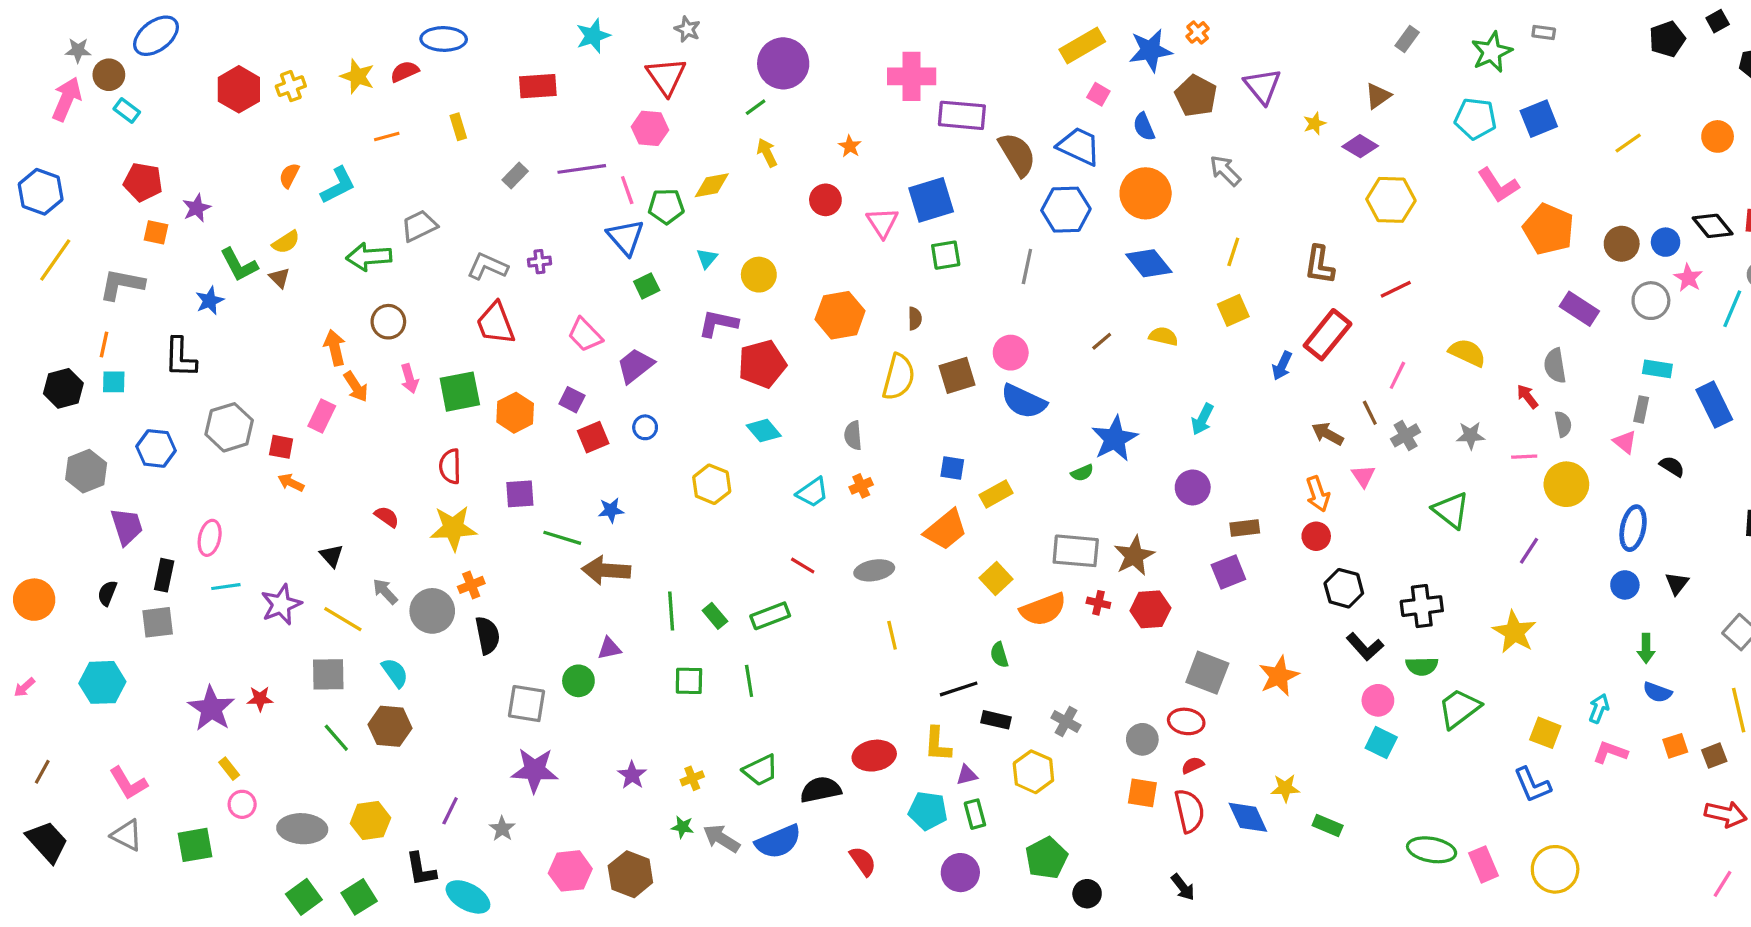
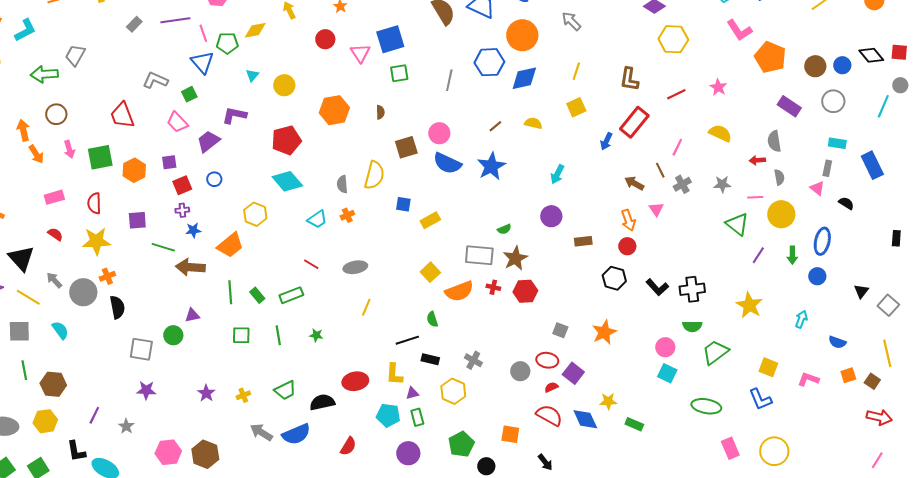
blue hexagon: (1066, 210) -> (489, 62), moved
gray trapezoid: (419, 226) -> (75, 55), turned -35
purple cross: (539, 262) -> (182, 210), moved
blue diamond: (1149, 263) -> (524, 78), turned -64
gray L-shape: (487, 266) -> (155, 80), moved
pink star: (1688, 278) -> (718, 87), moved
green square: (647, 286) -> (189, 94), moved
purple L-shape: (718, 323) -> (234, 115), moved
yellow semicircle: (899, 377) -> (374, 175), moved
red arrow: (1527, 396) -> (757, 160), turned -56
purple square: (572, 400) -> (169, 162), turned -35
pink rectangle: (322, 416) -> (54, 197), moved, turned 48
cyan diamond: (764, 431) -> (287, 181), size x1.4
blue star: (1115, 439) -> (491, 166), moved
green semicircle: (1082, 473) -> (504, 229), moved
green triangle: (1451, 510) -> (737, 224), moved
orange trapezoid: (946, 530) -> (230, 245), moved
black triangle: (331, 556) -> (21, 258), size x1.8
purple square: (1228, 572) -> (573, 373), moved, turned -30
black triangle: (1677, 583) -> (861, 291), moved
black hexagon: (1344, 588) -> (614, 278), moved
yellow line: (892, 635) -> (366, 307), turned 36
black L-shape: (1365, 647) -> (657, 287), moved
green arrow: (1646, 648) -> (792, 255), moved
gray square: (1207, 673) -> (560, 330), size x0.6
cyan arrow: (1599, 708) -> (801, 319), moved
brown hexagon: (390, 726) -> (53, 384), moved
green line: (336, 738) -> (24, 370), turned 30
brown square: (1714, 756) -> (872, 381), turned -35
purple star: (535, 770) -> (146, 390), size x0.7
orange square: (1142, 793) -> (510, 434), moved
red semicircle: (1189, 811) -> (549, 415), turned -48
green star: (682, 827) -> (316, 335), moved
green ellipse: (1432, 850) -> (706, 406), moved
red semicircle: (863, 861) -> (348, 446), turned 66

